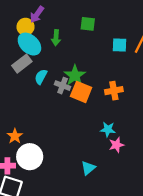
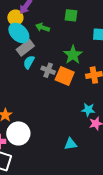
green arrow: (56, 38) -> (43, 27), turned 104
gray rectangle: (22, 64) -> (25, 48), moved
green star: (75, 76) -> (73, 55), moved
cyan triangle: (88, 168) -> (71, 144), turned 32

